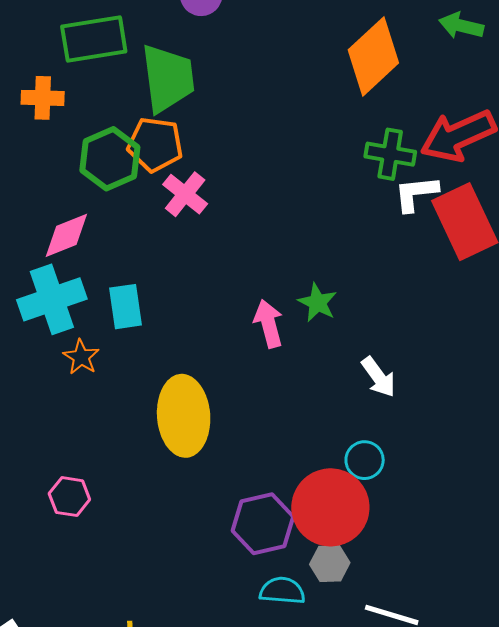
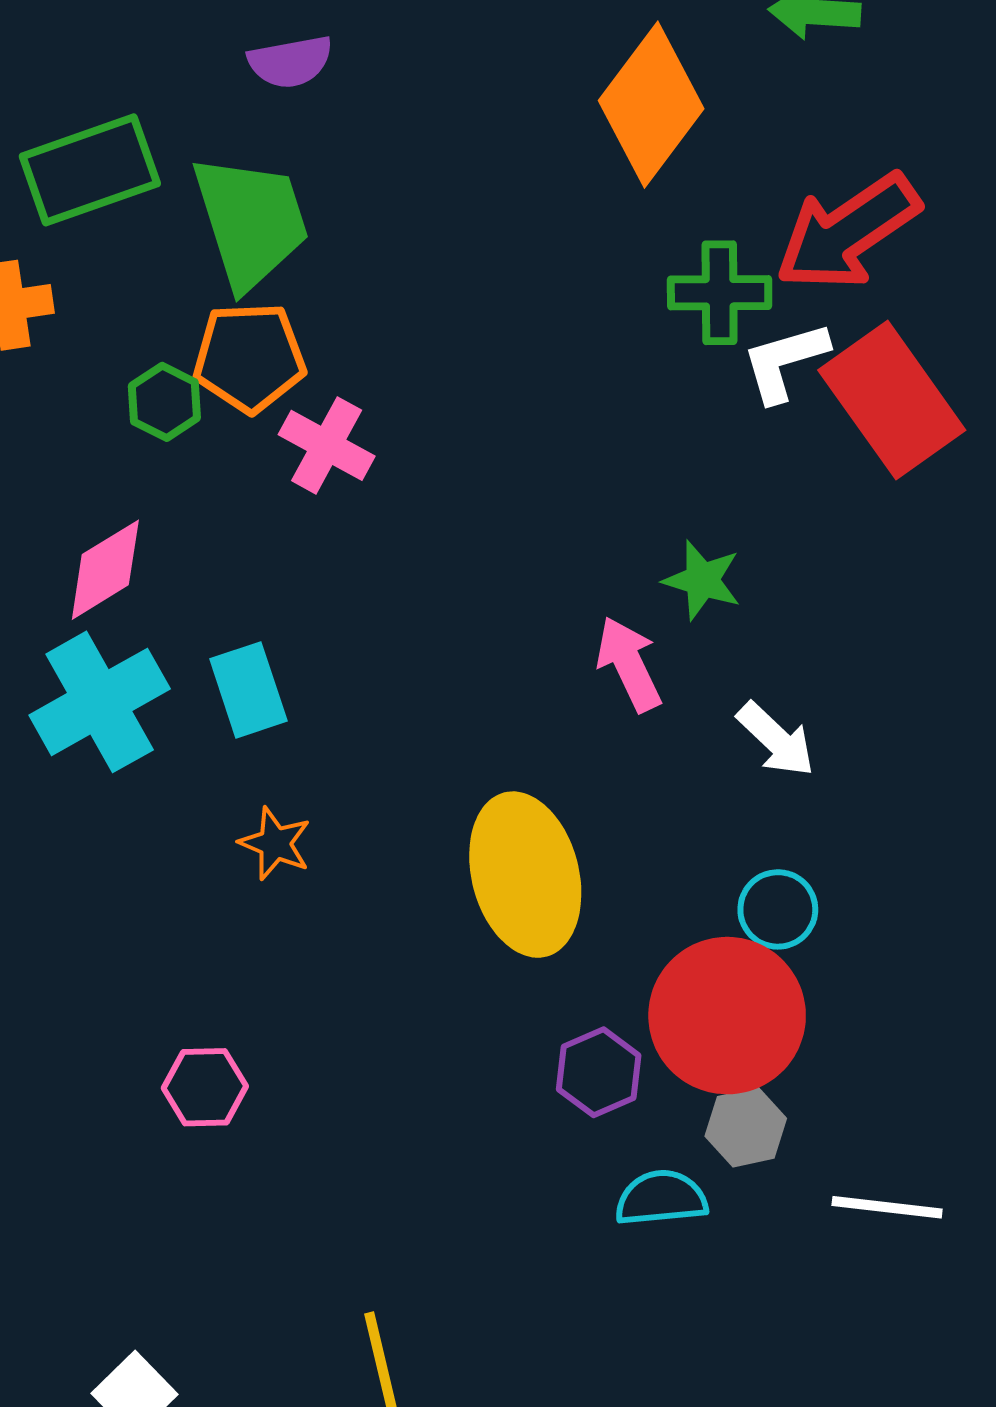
green hexagon: (110, 159) -> (164, 402), size x0.6
green star: (318, 303) -> (702, 580), moved
pink arrow: (269, 324) -> (629, 664), moved
orange star: (81, 357) -> (275, 843), moved
yellow ellipse: (184, 416) -> (525, 875), moved
purple hexagon: (263, 524) -> (599, 1072), size x0.7

